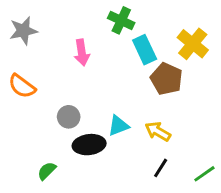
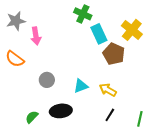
pink arrow: (82, 53) -> (36, 36), moved
black ellipse: (89, 145) -> (61, 111), moved
green line: (204, 174) -> (140, 119), turned -42

